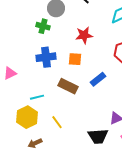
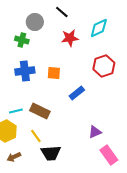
red star: (84, 35) -> (70, 38), moved
brown rectangle: (68, 86) -> (40, 111), moved
black trapezoid: (98, 136) -> (51, 153), moved

